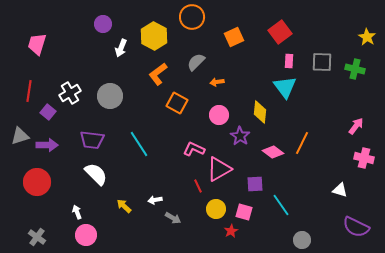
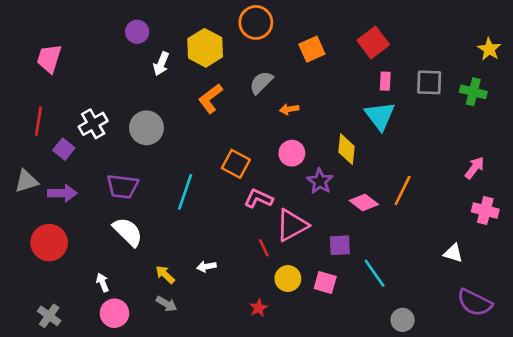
orange square: (177, 103) -> (236, 164), moved
cyan line: (139, 144) -> (185, 192), turned 52
gray arrow: (173, 218) -> (166, 304), moved
red star: (231, 231) -> (259, 308), moved

